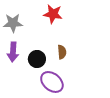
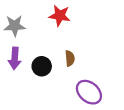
purple ellipse: (52, 82) -> (89, 92), moved

